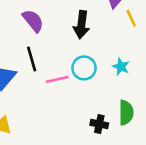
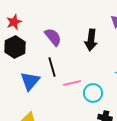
cyan circle: (84, 68) -> (93, 93), moved

